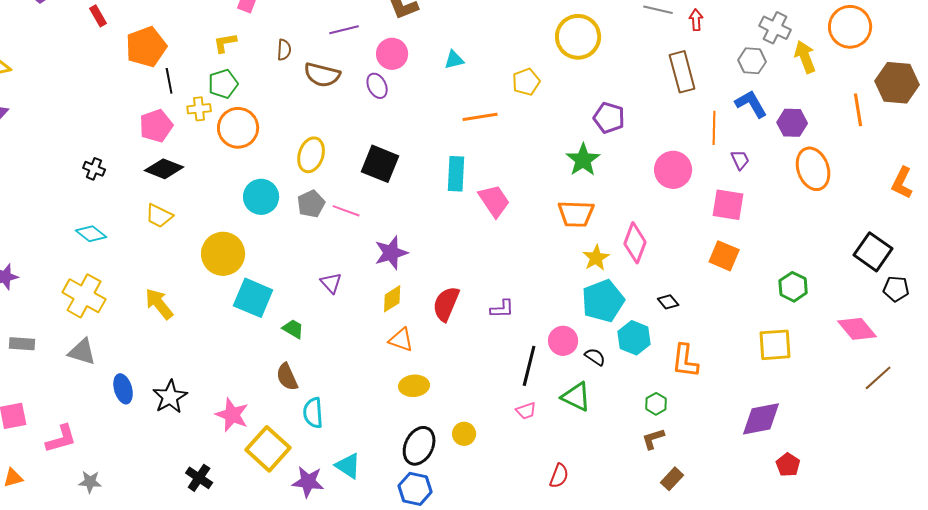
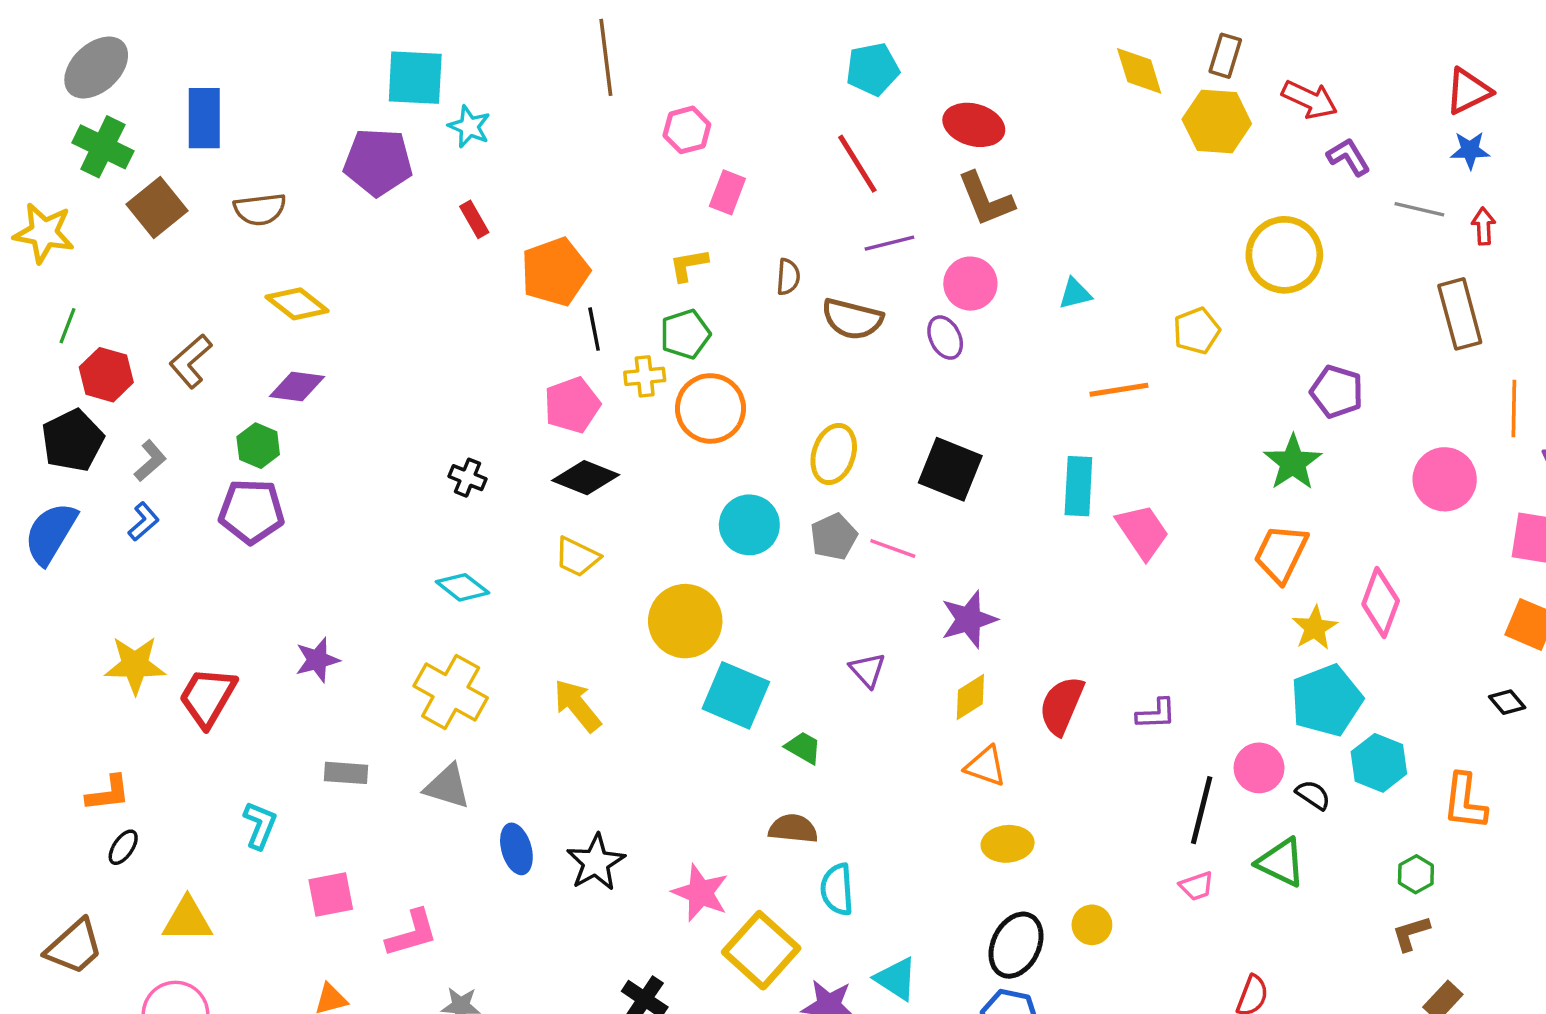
orange trapezoid: (576, 214) -> (1281, 554), turned 114
black diamond: (668, 302) -> (1507, 702), moved
brown semicircle: (287, 377) -> (793, 829), turned 120

